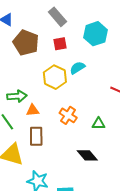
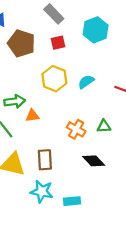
cyan semicircle: (77, 68) -> (86, 82), moved
orange cross: (68, 115) -> (76, 129), moved
brown rectangle: (36, 136) -> (45, 160), moved

